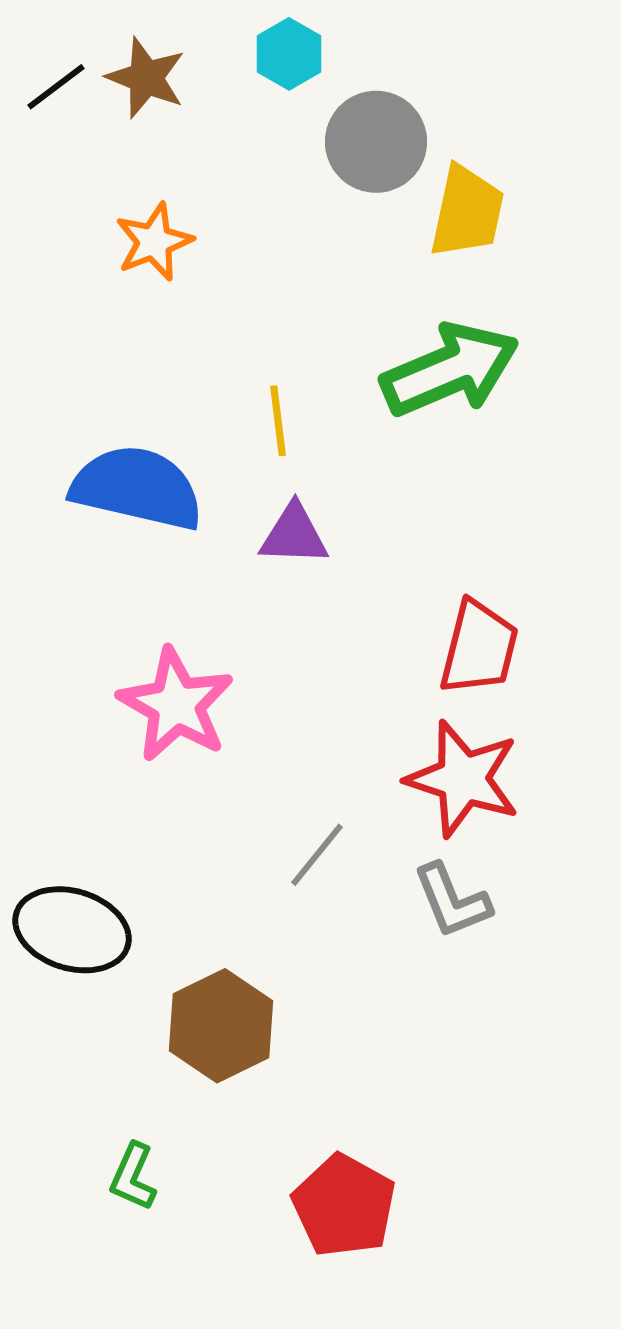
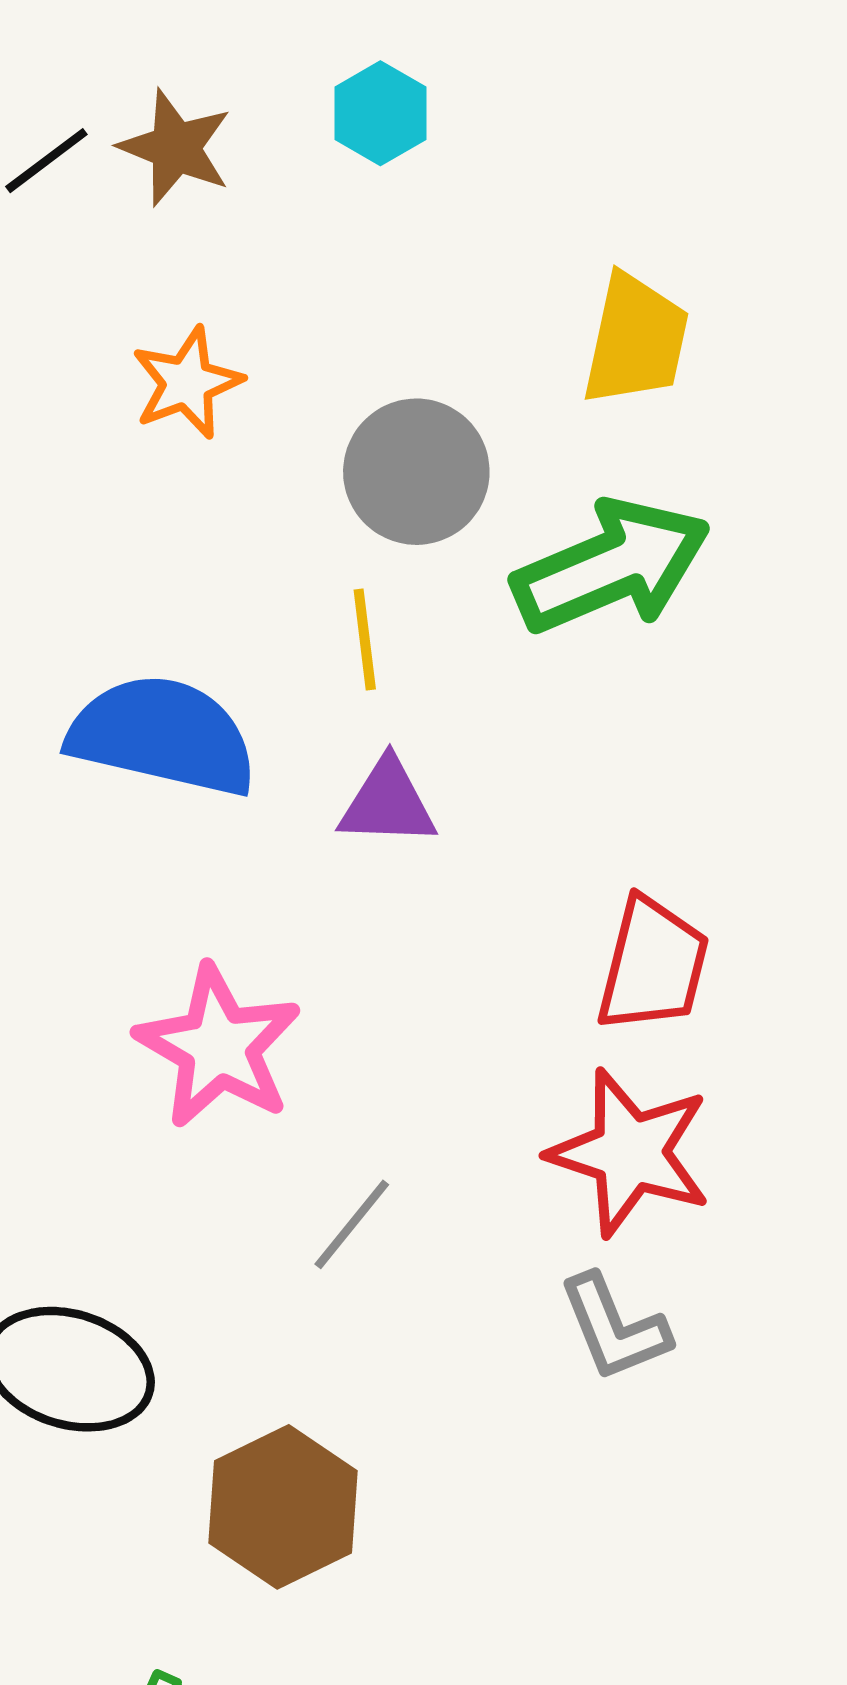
gray circle: (376, 142) -> (416, 472), moved
gray line: (317, 855) -> (352, 1224), moved

